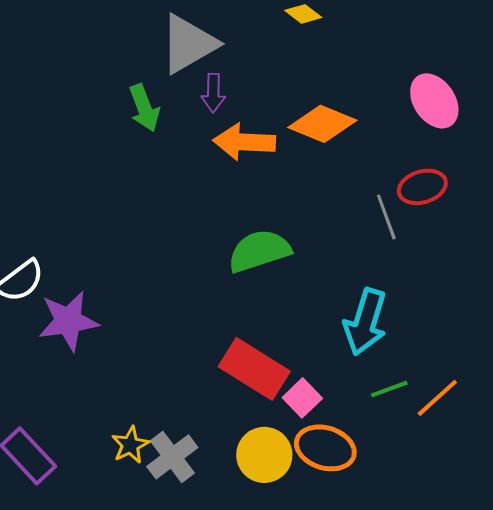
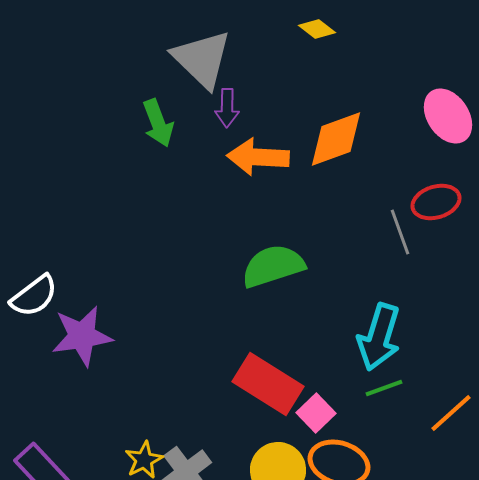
gray triangle: (188, 44) -> (202, 59), turned -46
orange diamond: (322, 124) -> (336, 139), turned -42
green line: (389, 389) -> (384, 388), moved

